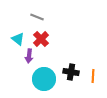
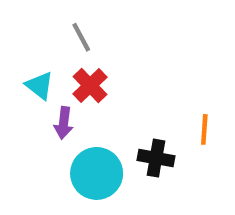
gray line: (37, 17) -> (81, 37), turned 40
orange line: (93, 76) -> (204, 129), moved

